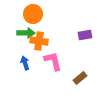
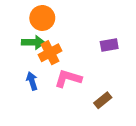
orange cross: (39, 41) -> (50, 53), turned -36
pink L-shape: (53, 61) -> (68, 78), turned -60

